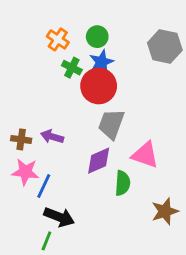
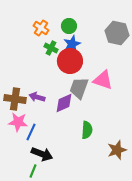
brown cross: (21, 139) -> (15, 99), size x1.5
pink triangle: (145, 155) -> (103, 80), moved
purple diamond: (99, 161) -> (64, 103), moved

